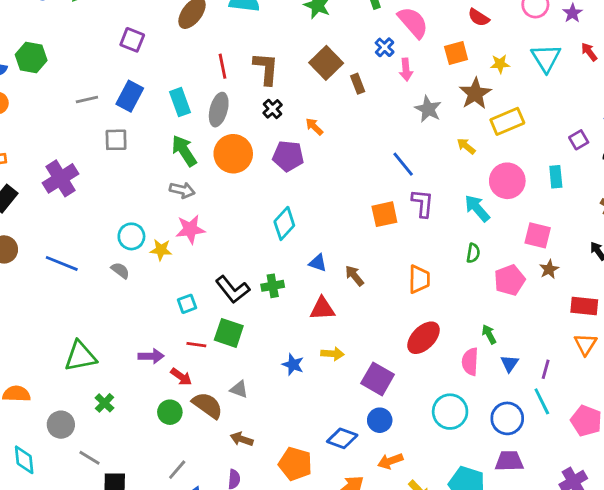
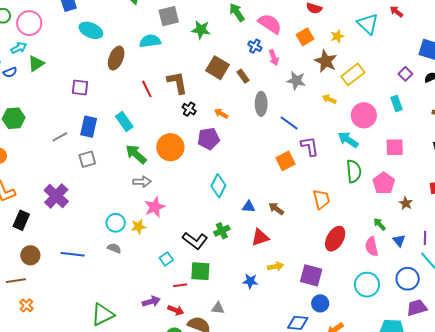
gray ellipse: (219, 110) -> (261, 104), moved
green semicircle: (473, 253) -> (354, 171), size x1.6
brown star: (549, 269) -> (406, 203), moved

